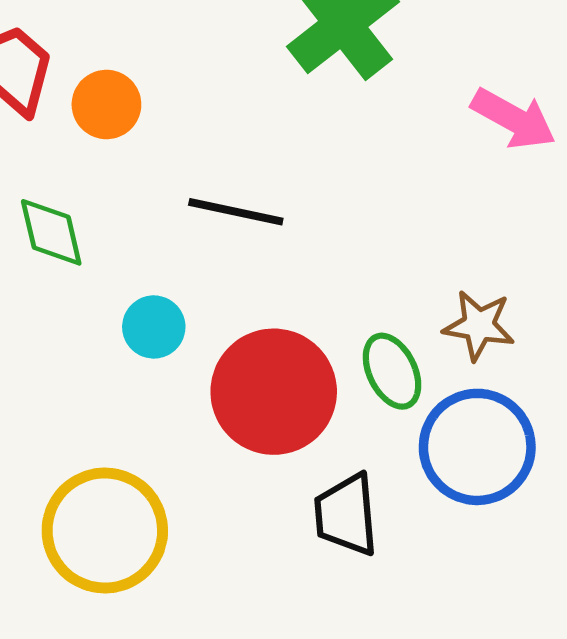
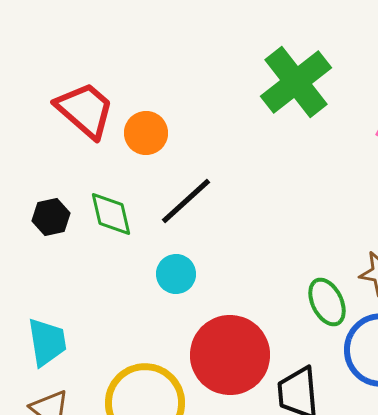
black line: (236, 212) -> (186, 201), moved, turned -54
red circle: (274, 392) -> (230, 355), moved

